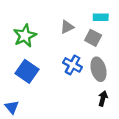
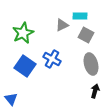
cyan rectangle: (101, 17) -> (80, 16), moved
blue cross: (73, 65) -> (52, 59), moved

